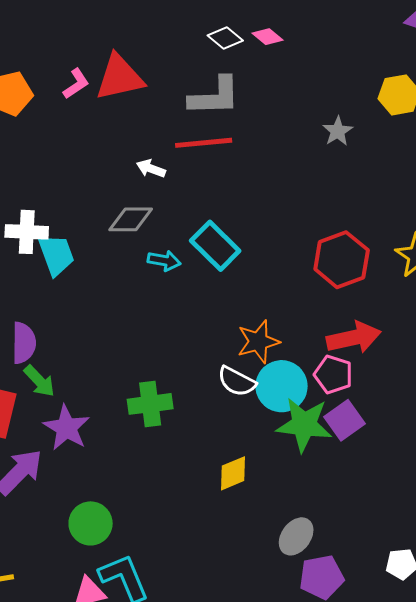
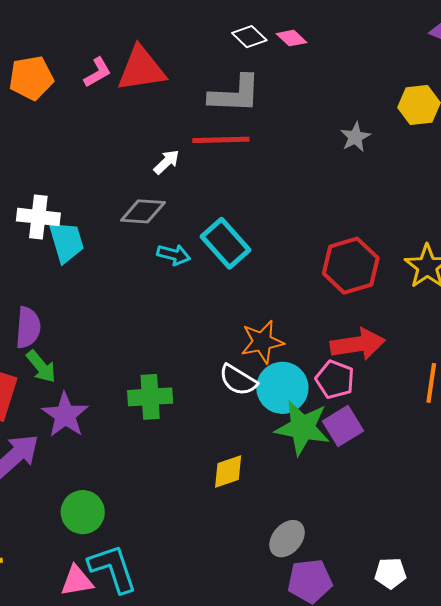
white arrow: (151, 169) -> (167, 162), turned 112

